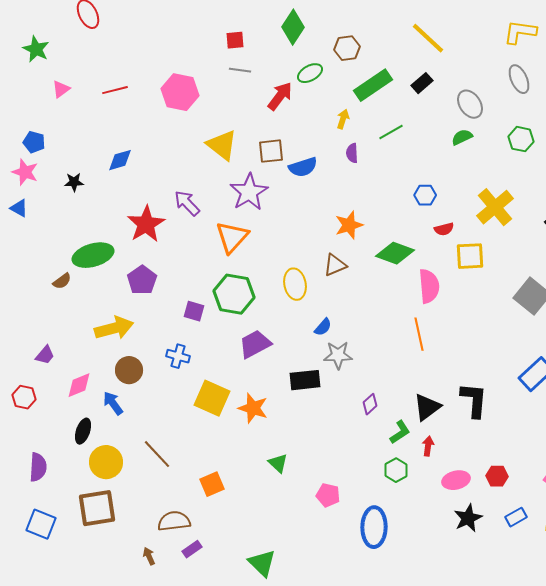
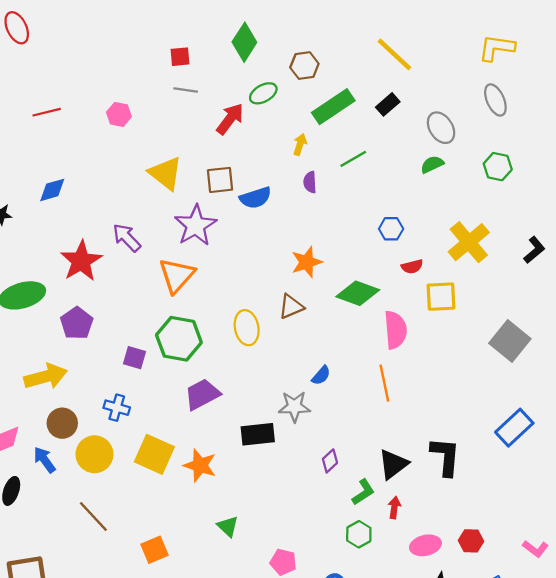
pink hexagon: (180, 92) -> (119, 114), size x0.6
blue semicircle: (323, 327) -> (321, 375), moved
yellow circle: (106, 462) -> (94, 454), moved

